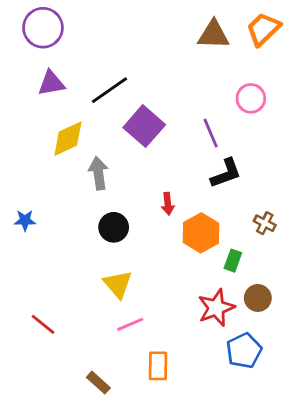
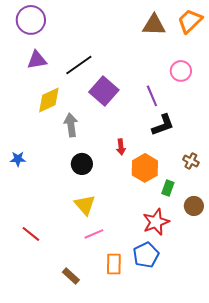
brown circle: (258, 298) -> (194, 206), moved
blue pentagon: (244, 351) -> (146, 255), moved

